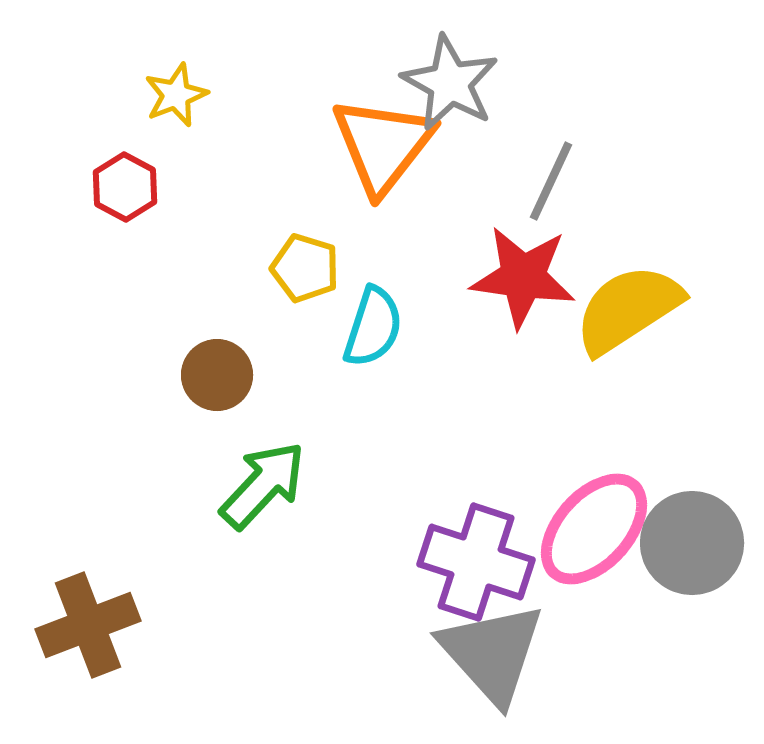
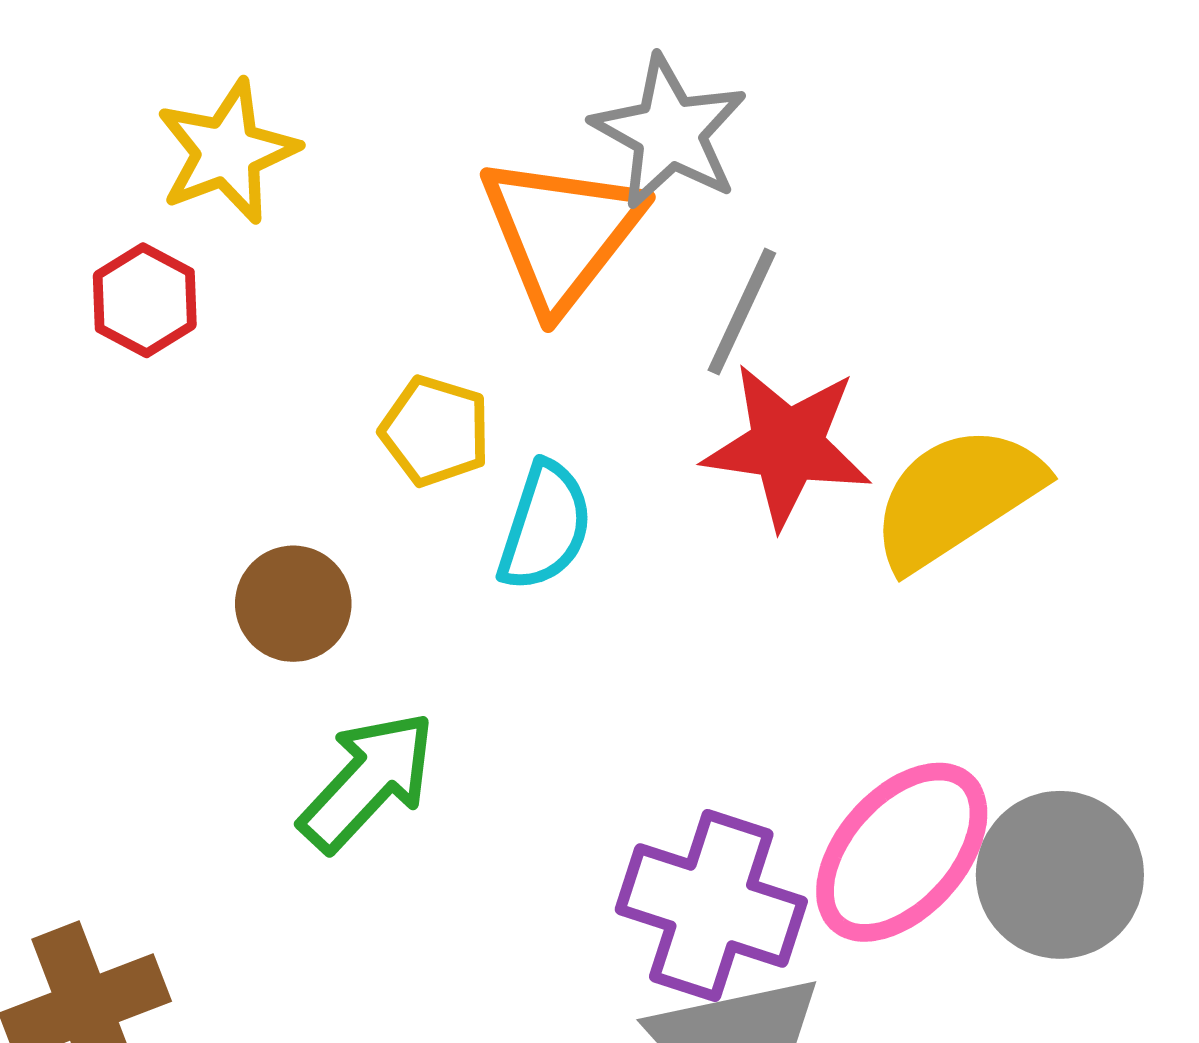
yellow star: (176, 95) -> (227, 152), size x1.4
gray line: (551, 181) -> (742, 312), moved

